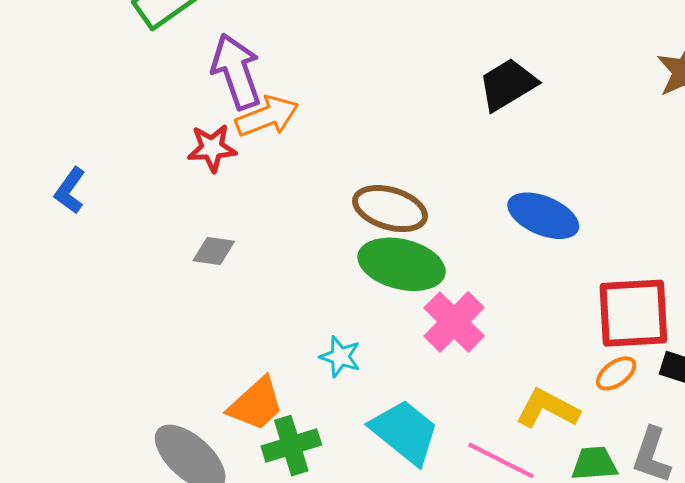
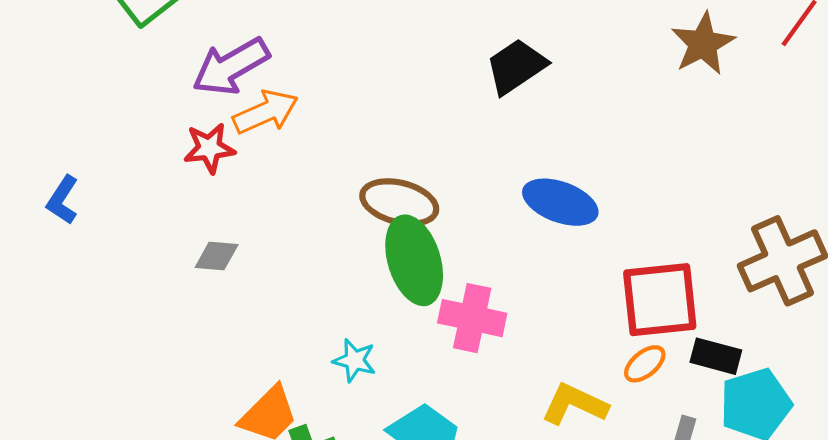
purple arrow: (236, 71) -> (231, 66), turned -98
green ellipse: (402, 264) -> (414, 260), turned 62
pink cross: (454, 322) -> (472, 318), turned -30

